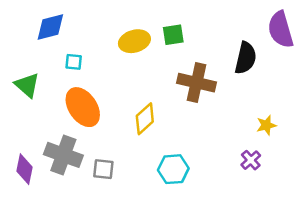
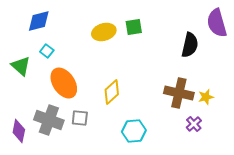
cyan square: (74, 62) -> (47, 51), moved, turned 32
brown cross: (197, 83) -> (179, 93), moved
gray square: (103, 169) -> (80, 118), moved

